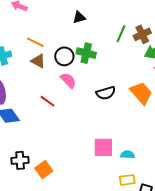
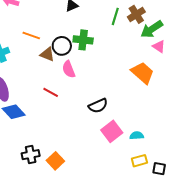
brown triangle: (38, 61) -> (47, 54), moved
pink semicircle: (68, 80) -> (69, 69), turned -150
black semicircle: (106, 93) -> (98, 106), moved
pink square: (103, 147) -> (112, 131), turned -30

